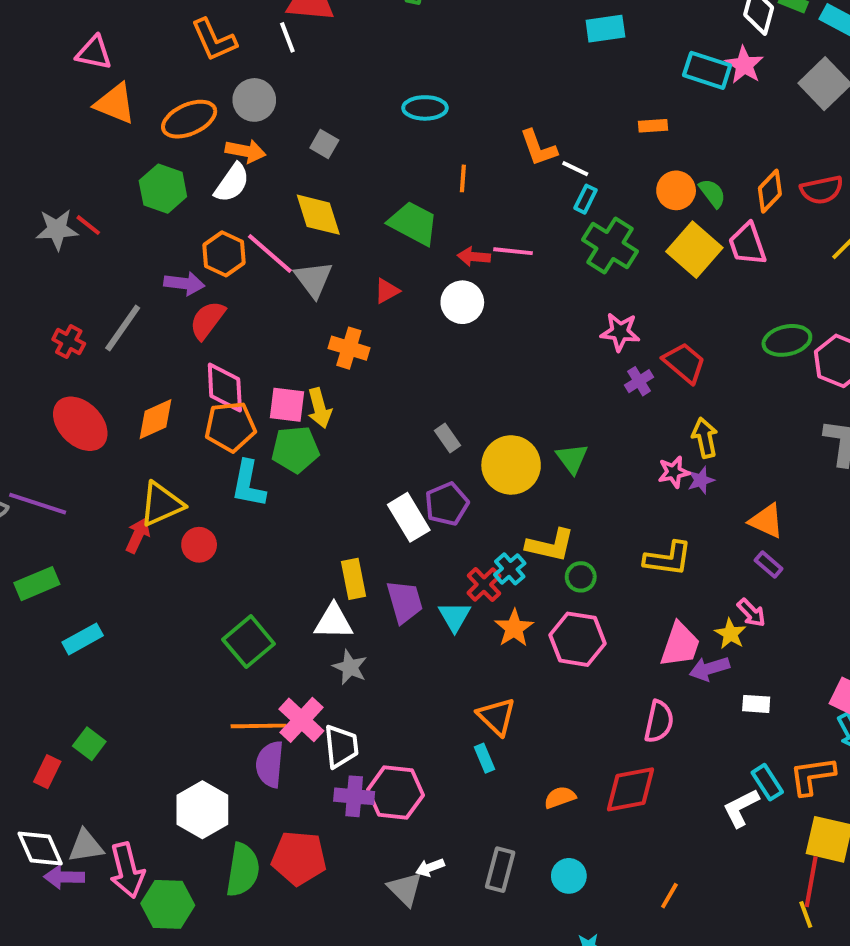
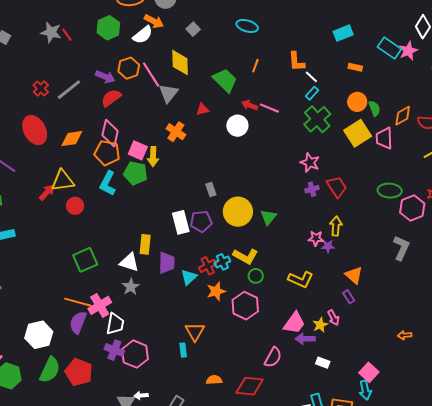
cyan rectangle: (605, 29) -> (343, 33), moved, turned -30

